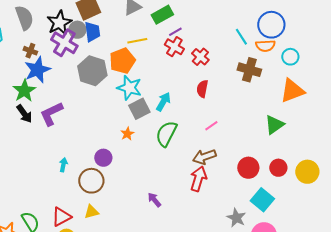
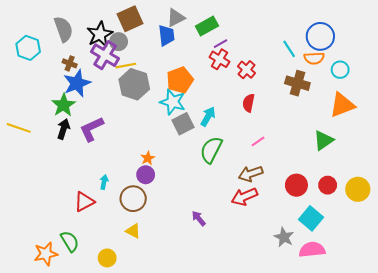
blue trapezoid: (92, 32) -> (166, 35), moved
yellow line: (137, 41) -> (126, 66), moved
orange pentagon: (122, 61) -> (180, 80), moved
black arrow: (24, 114) -> (63, 129), turned -126
orange star: (127, 134) -> (148, 158), moved
red arrow: (198, 179) -> (244, 197), turned -130
yellow triangle: (91, 212) -> (133, 231), turned 42
red triangle: (61, 217) -> (84, 202), moved

